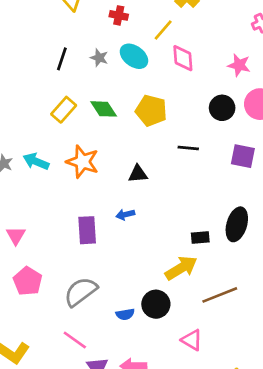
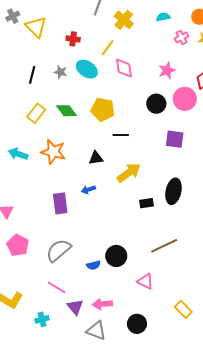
pink star: (239, 65) -> (167, 70), turned -30
black line: (188, 148) -> (121, 135), moved
yellow arrow: (181, 268) -> (129, 173), moved

